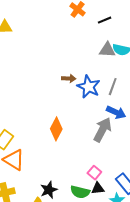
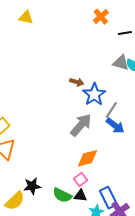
gray line: (113, 87) -> (111, 110), moved
orange diamond: (56, 129) -> (87, 158), moved, turned 35
gray arrow: (103, 130) -> (81, 125), moved

